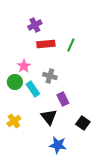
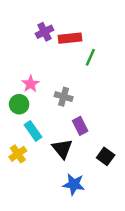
red rectangle: (46, 44) -> (70, 38), moved
cyan rectangle: (33, 89) -> (33, 131), moved

